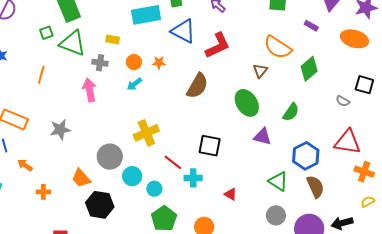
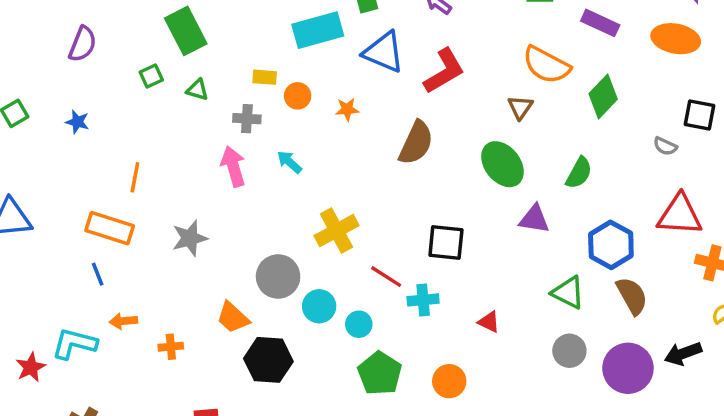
purple rectangle: (311, 26) -> (600, 23), size x1.5
green triangle: (73, 43) -> (197, 90), size x0.5
orange circle: (134, 62) -> (298, 96), moved
orange line: (41, 75) -> (135, 177), moved
cyan arrow: (134, 84) -> (289, 162), moved, turned 84
orange arrow: (25, 165) -> (123, 321), moved, turned -35

